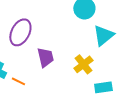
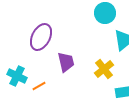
orange line: (18, 81) -> (39, 86), turned -56

